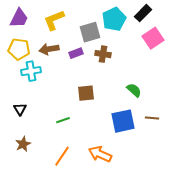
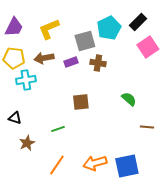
black triangle: (20, 109) -> (15, 118), turned -40
blue square: (123, 121) -> (127, 166), moved
brown star: (23, 144) -> (27, 143), moved
orange arrow: (100, 154) -> (95, 163), turned -40

